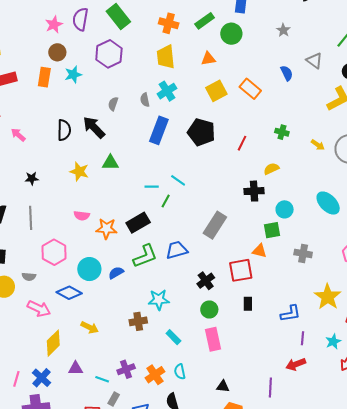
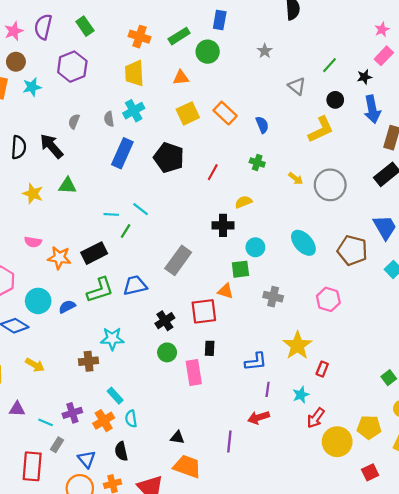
green rectangle: (118, 16) -> (85, 26), size x0.7
blue semicircle: (287, 73) -> (262, 125), moved
cyan rectangle: (173, 337) -> (115, 396), moved
pink rectangle: (213, 339) -> (194, 373), moved

